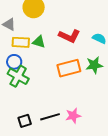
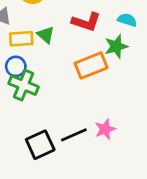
green triangle: (39, 42) -> (46, 35), turned 32
green star: (94, 65) -> (116, 46), moved
black square: (25, 121) -> (40, 145), size x1.5

